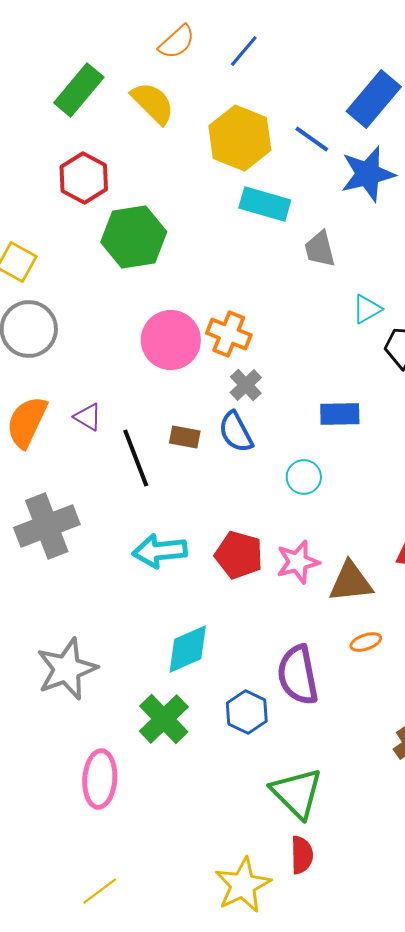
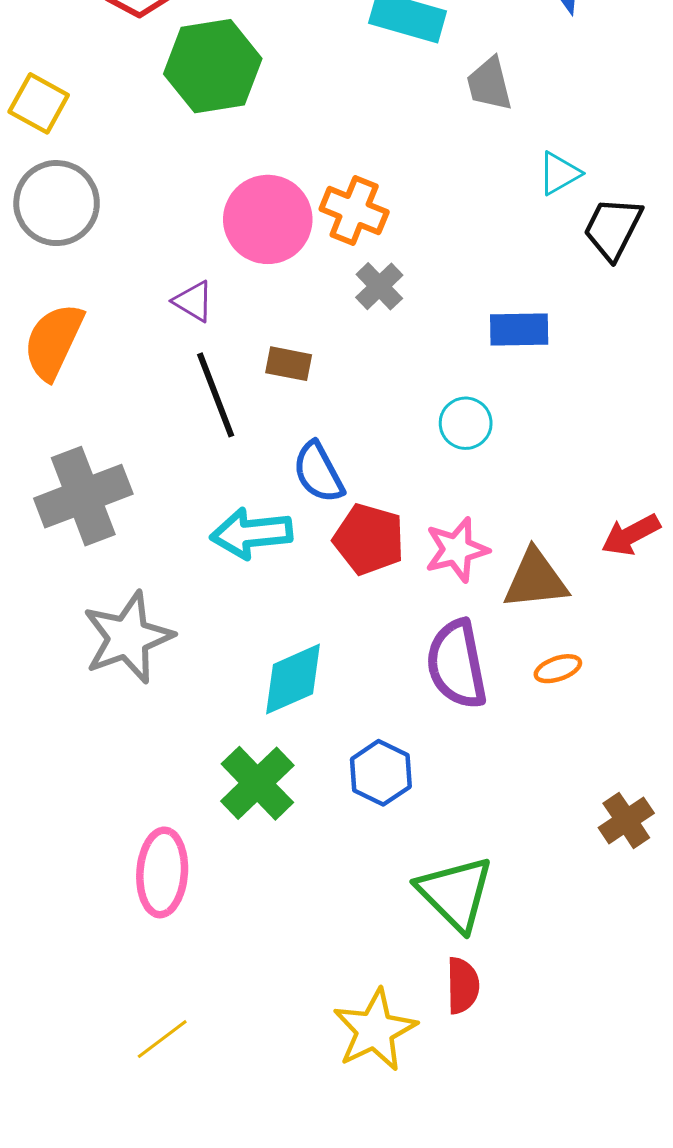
purple triangle: (88, 417) -> (193, 301), moved
blue semicircle: (236, 432) -> (318, 472), moved
gray star: (67, 669) -> (128, 637), moved
purple semicircle: (298, 675) -> (457, 664), moved

